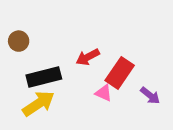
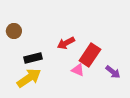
black rectangle: (44, 77) -> (33, 58), size x0.7

